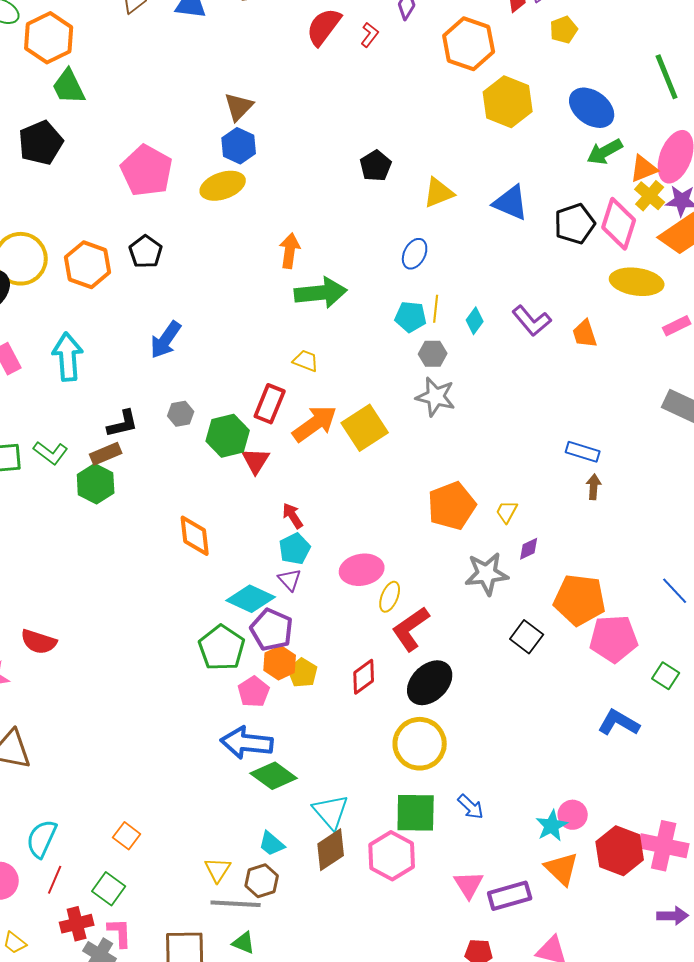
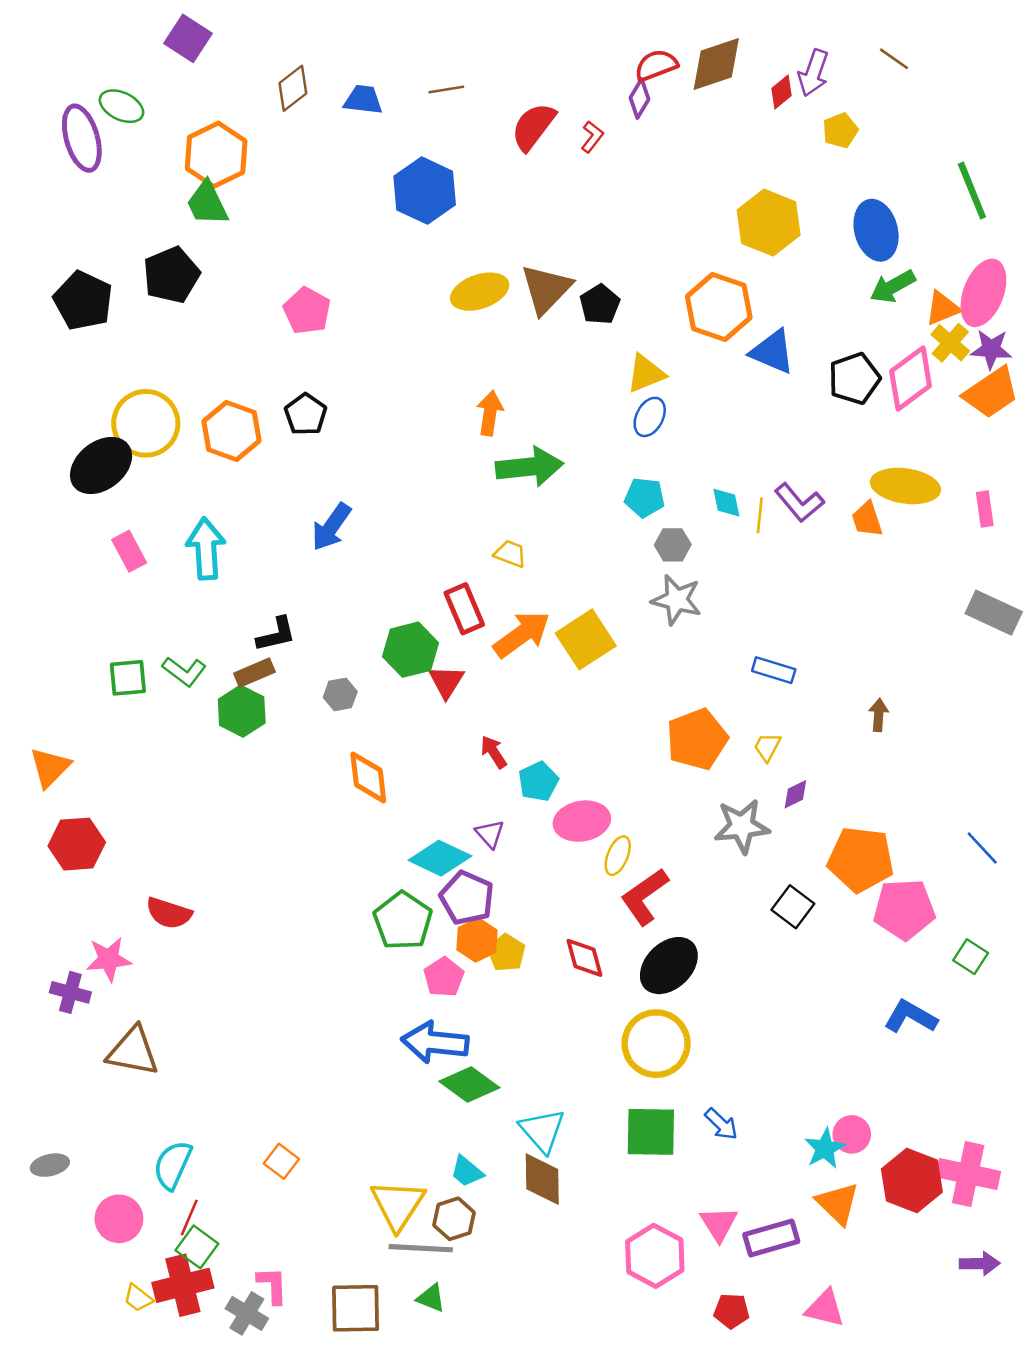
orange hexagon: (49, 38) -> (216, 155), moved
orange hexagon: (469, 44) -> (719, 307), moved
brown triangle: (239, 107) -> (546, 289), moved, size x1.4
blue ellipse: (592, 108) -> (876, 230), turned 39
blue hexagon: (239, 146) -> (425, 191), moved, size x1.4
pink pentagon: (147, 171) -> (307, 311), size x0.7
yellow ellipse: (223, 186) -> (480, 292), moved
yellow triangle: (439, 193) -> (646, 373), moved
pink diamond: (619, 224) -> (911, 379), turned 36
yellow ellipse: (637, 282) -> (905, 486), moved
yellow line: (436, 309) -> (760, 515), moved
cyan diamond: (475, 321) -> (726, 503), turned -48
pink rectangle: (677, 326) -> (985, 509), turned -72
red rectangle: (270, 404) -> (464, 609), turned -45
gray hexagon: (181, 414) -> (340, 694), moved
blue rectangle: (583, 452) -> (774, 670), moved
cyan pentagon: (295, 549) -> (538, 781), moved
red diamond: (364, 677) -> (584, 958), turned -69
brown diamond: (331, 850) -> (542, 1179), turned -57
pink hexagon: (392, 856) -> (655, 1256), moved
yellow triangle: (218, 870) -> (398, 1205), size x1.6
green square: (109, 889) -> (197, 1247), moved
red cross: (77, 924) -> (183, 1285), moved, size x1.4

